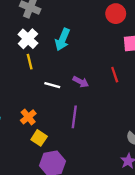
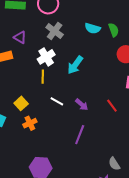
red line: (115, 75) -> (112, 106), turned -32
purple line: (74, 117) -> (80, 135), moved
yellow square: (39, 138) -> (21, 103), moved

